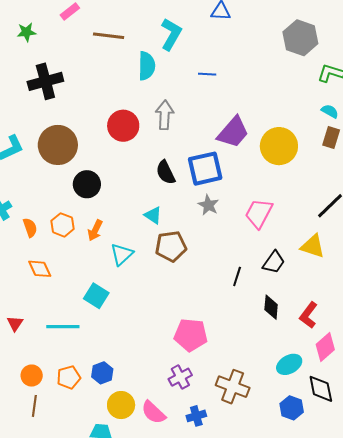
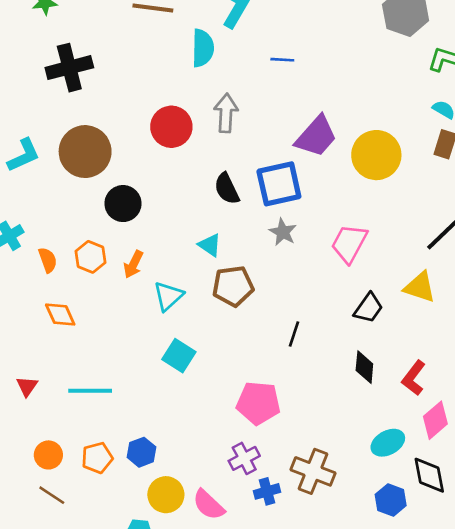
black line: (237, 276) -> (294, 334), moved
cyan square: (96, 296) -> (179, 356), moved
brown line: (34, 406) -> (52, 495), turned -65
blue cross: (196, 416) -> (267, 491), moved

